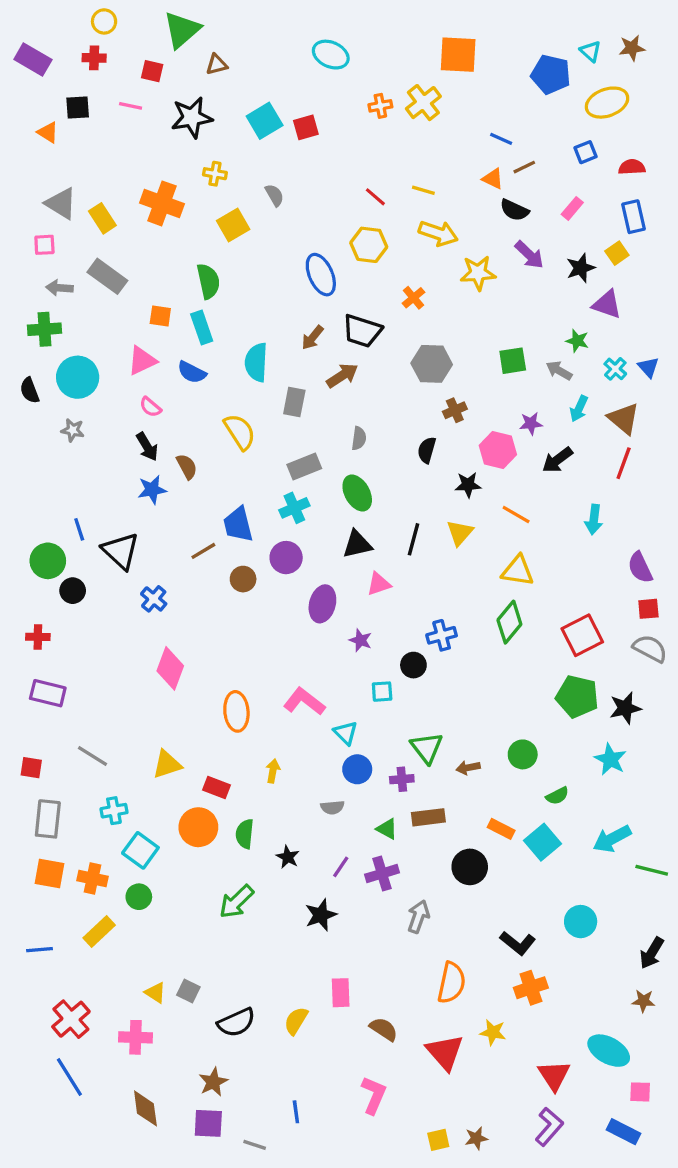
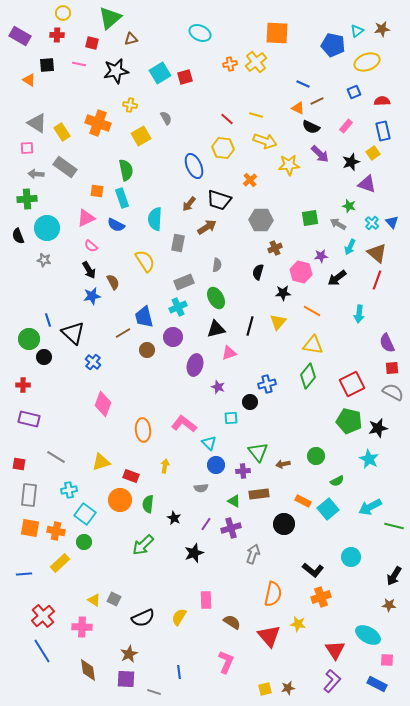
cyan triangle: (590, 51) -> (357, 31), turned 40

